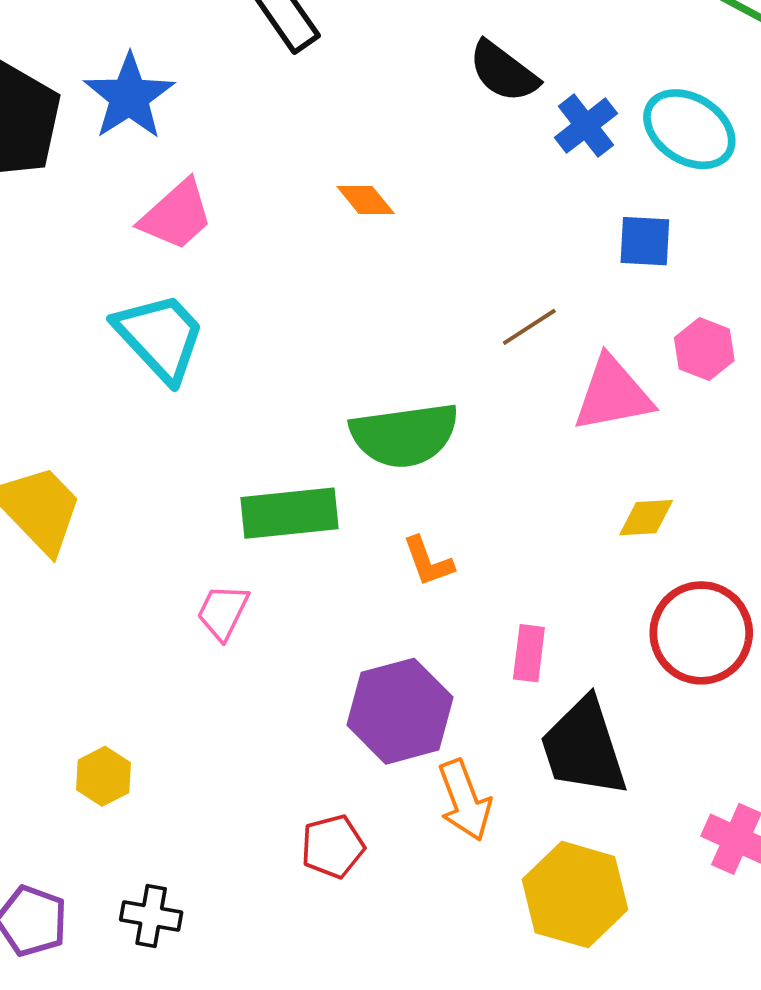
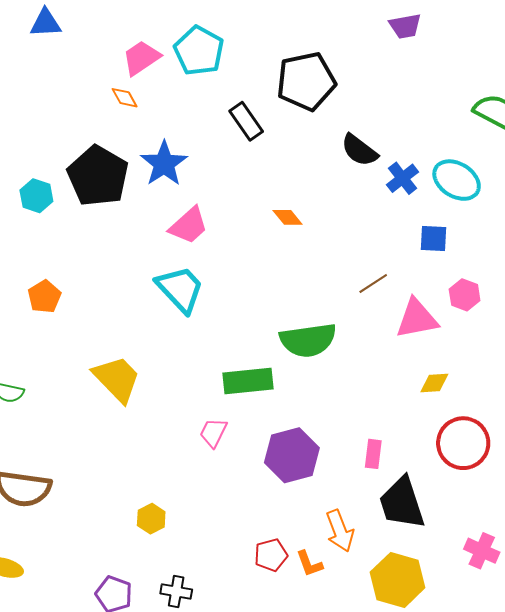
orange L-shape: (428, 562) -> (309, 564), moved
purple hexagon: (400, 711) -> (292, 455), moved

